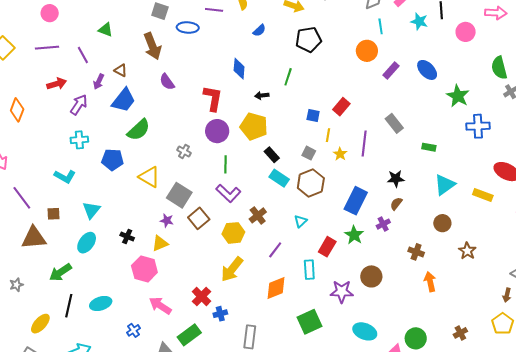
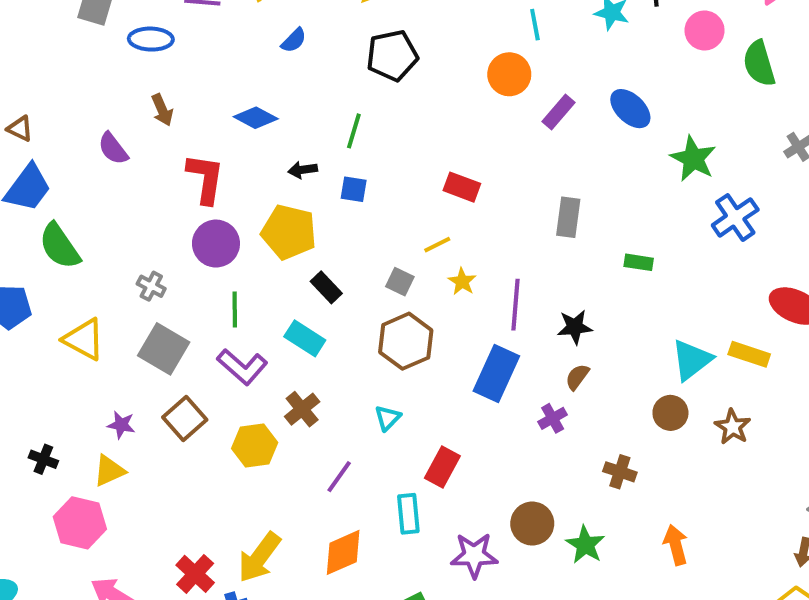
brown arrow: (152, 46) -> (162, 110), moved, size x0.6
green semicircle: (499, 68) -> (759, 63), moved
blue diamond: (239, 69) -> (256, 118), turned -65
red rectangle: (341, 107) -> (462, 187), turned 72
blue square: (313, 115) -> (354, 189), moved
gray rectangle: (394, 123) -> (568, 217), turned 48
blue cross: (478, 126) -> (735, 217), turned -30
green semicircle: (139, 130) -> (60, 246), turned 100
yellow line: (328, 135) -> (437, 245), turned 56
purple line: (364, 144) -> (515, 305), moved
cyan rectangle: (279, 178) -> (305, 338), moved
cyan triangle: (445, 185) -> (692, 360), moved
gray square: (179, 195) -> (164, 349), moved
green star: (354, 235) -> (585, 545), moved
brown star: (467, 251) -> (733, 427), moved
yellow arrow: (232, 269) -> (259, 557), moved
orange arrow: (430, 282) -> (676, 545), moved

